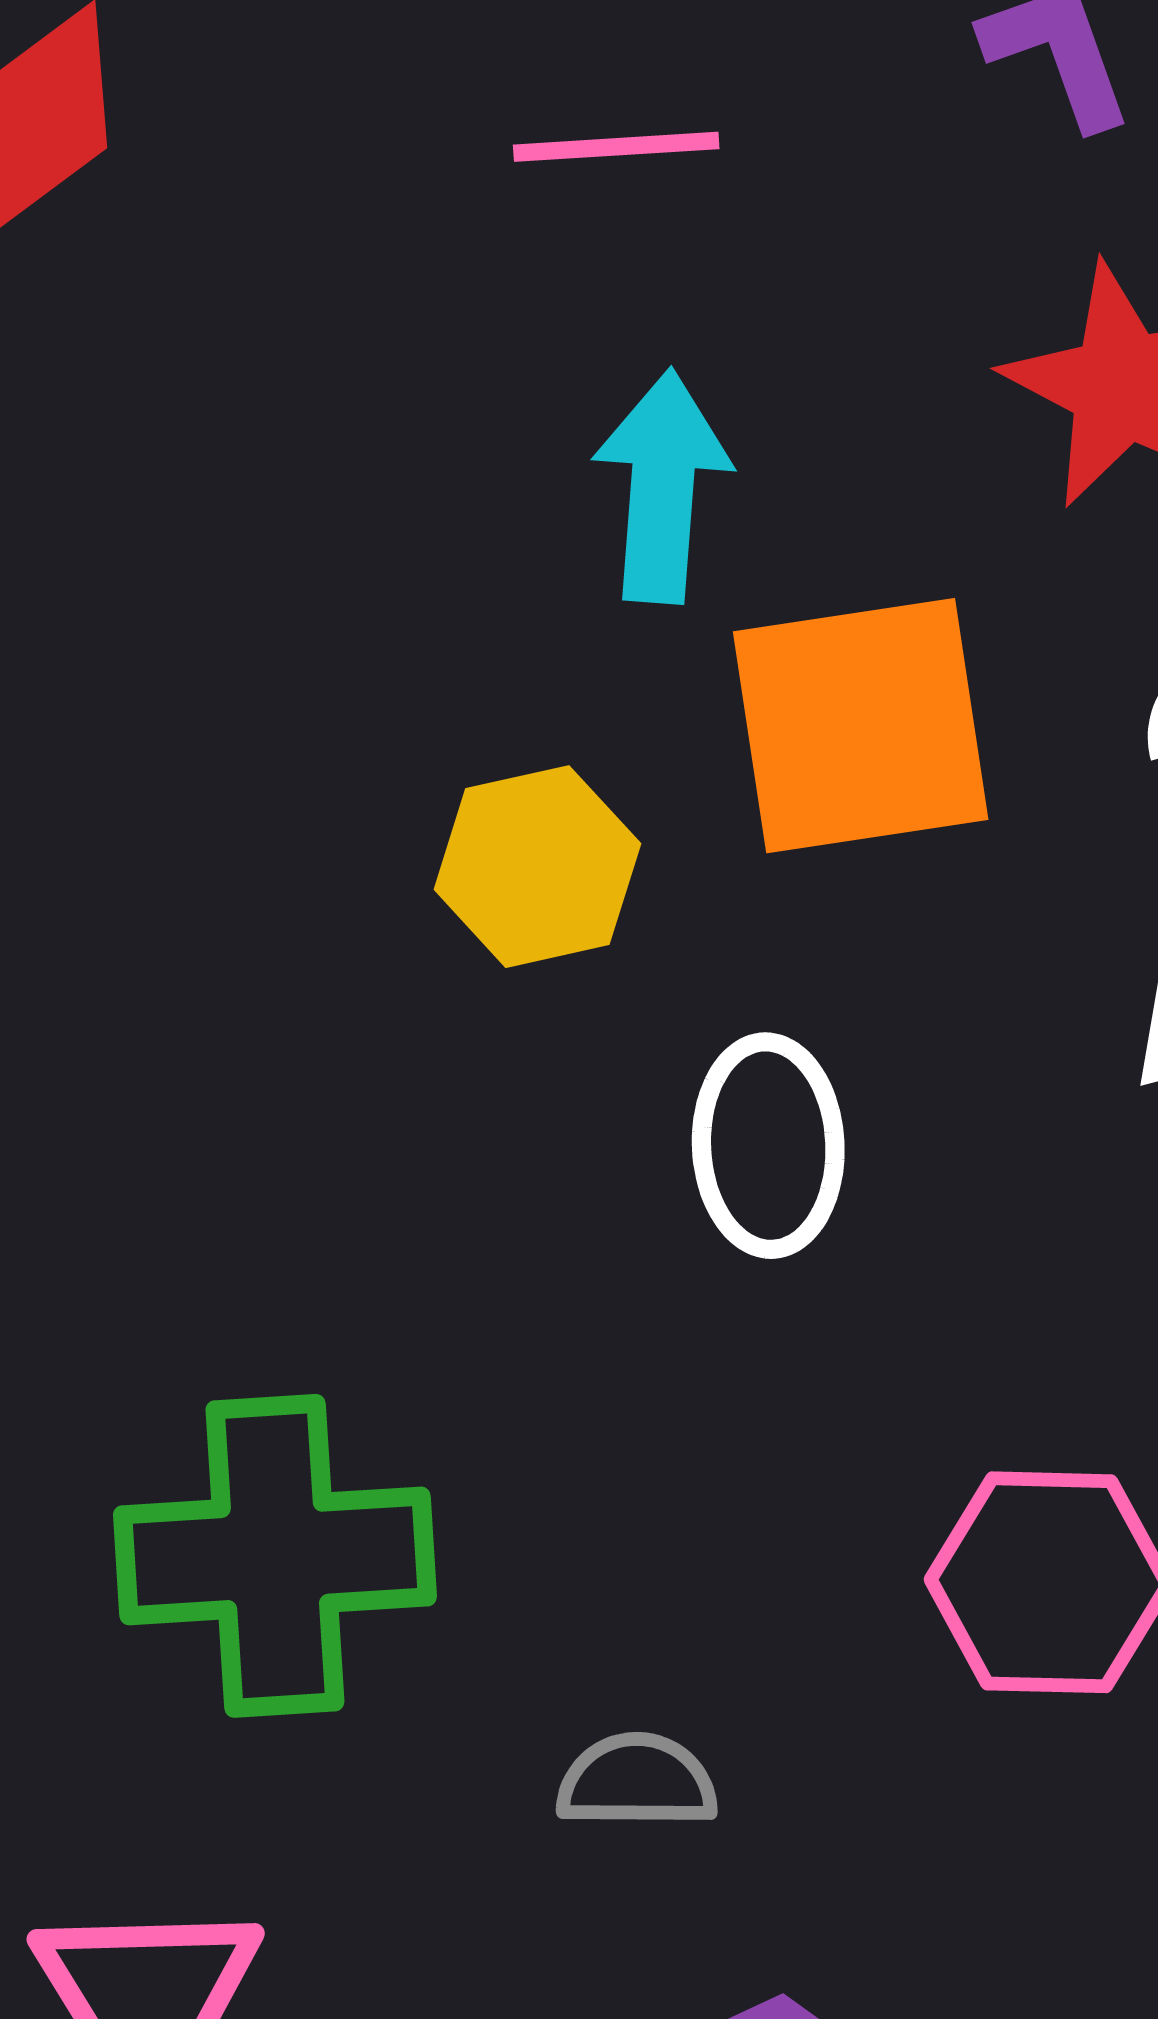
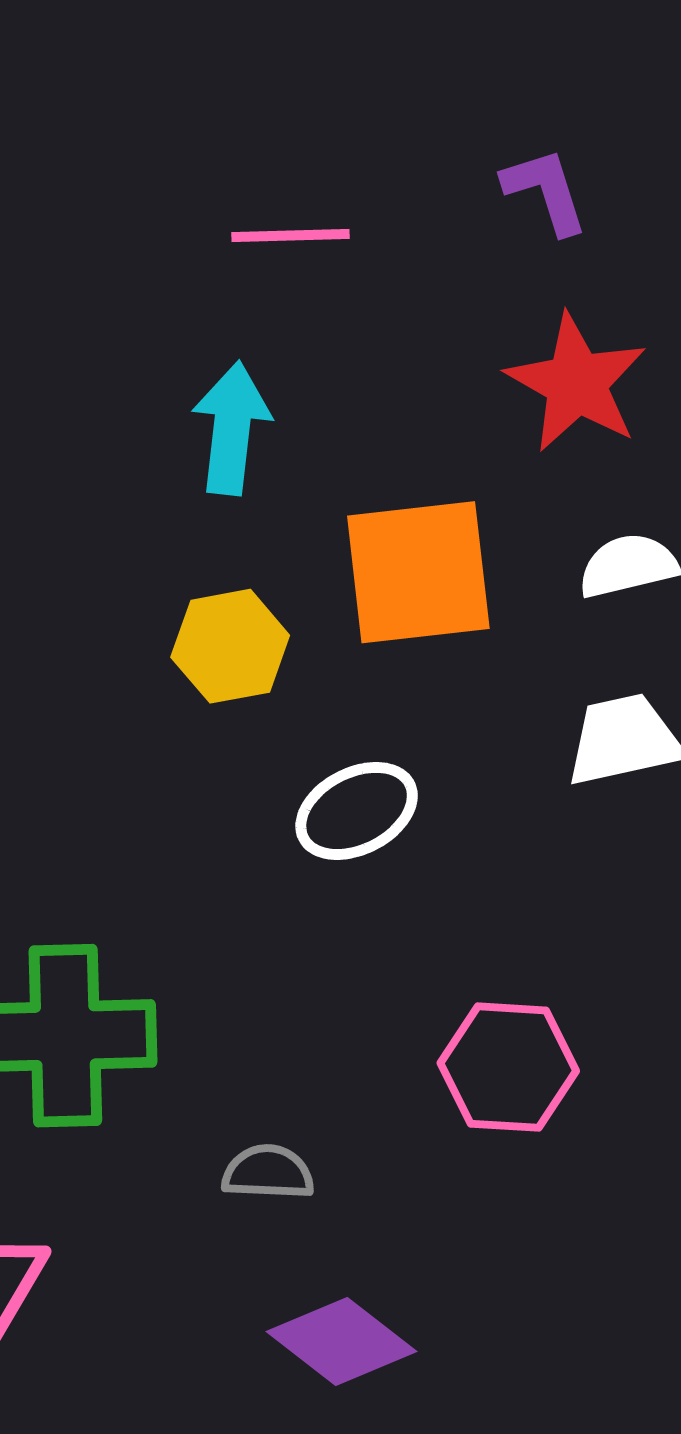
cyan arrow: (662, 486) -> (231, 428), moved
white ellipse: (768, 1146) -> (357, 811), turned 63

